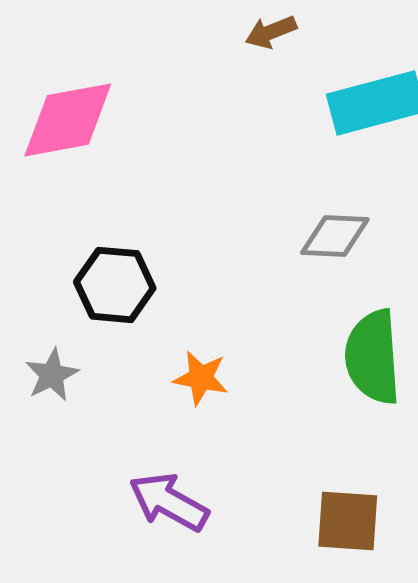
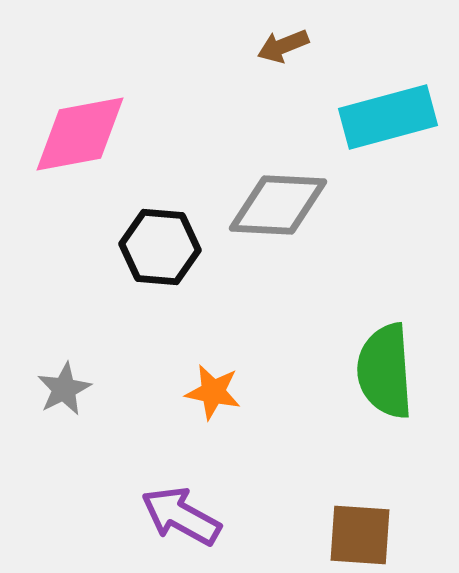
gray diamond: (335, 236) -> (278, 205), moved, size x1.4
black hexagon: (115, 285) -> (160, 247), moved

